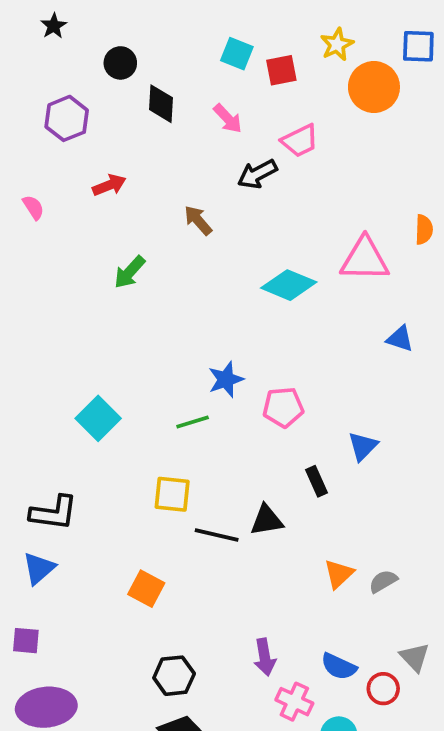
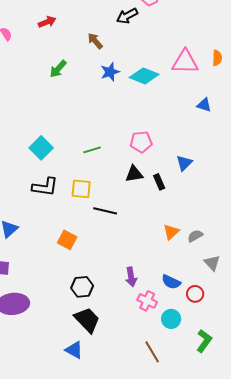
orange semicircle: (424, 230) -> (217, 58), moved
blue star: (226, 379) -> (110, 72), moved
black L-shape: (54, 513) -> (45, 187), moved
black triangle: (267, 520) -> (134, 174), moved
gray triangle: (415, 657) -> (212, 263), moved

